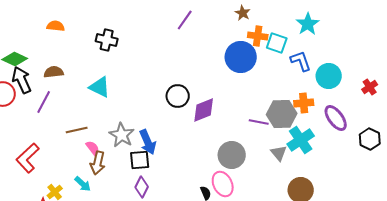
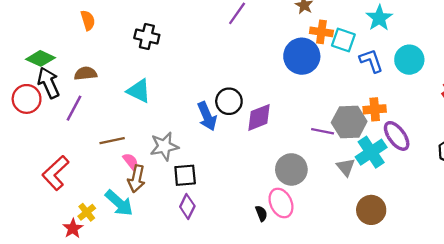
orange semicircle: (56, 26) -> (88, 20), turned 66
cyan circle: (329, 76) -> (409, 60), moved
purple ellipse: (336, 118) -> (397, 136), moved
gray star: (122, 135) -> (164, 146), turned 30
blue arrow: (148, 142) -> (207, 116), moved
cyan arrow: (83, 184) -> (119, 203), size x1.5

